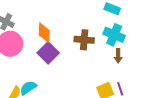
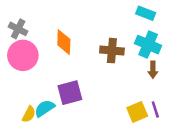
purple square: (48, 53) -> (70, 93), moved, turned 30

